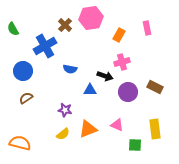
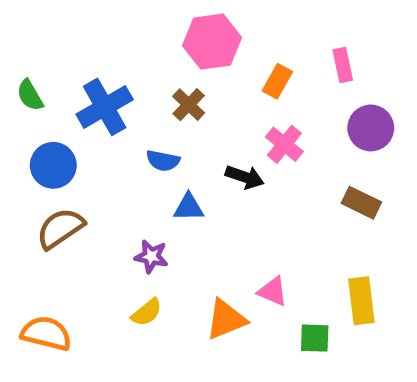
brown cross: (65, 25) -> (189, 105), moved
green semicircle: (13, 29) -> (30, 95), moved
pink cross: (122, 62) -> (284, 144), turned -35
blue triangle: (90, 90) -> (189, 207), moved
purple circle: (128, 92) -> (371, 128), moved
brown semicircle: (26, 98) -> (60, 228), size x1.5
orange triangle: (88, 129) -> (226, 319), moved

